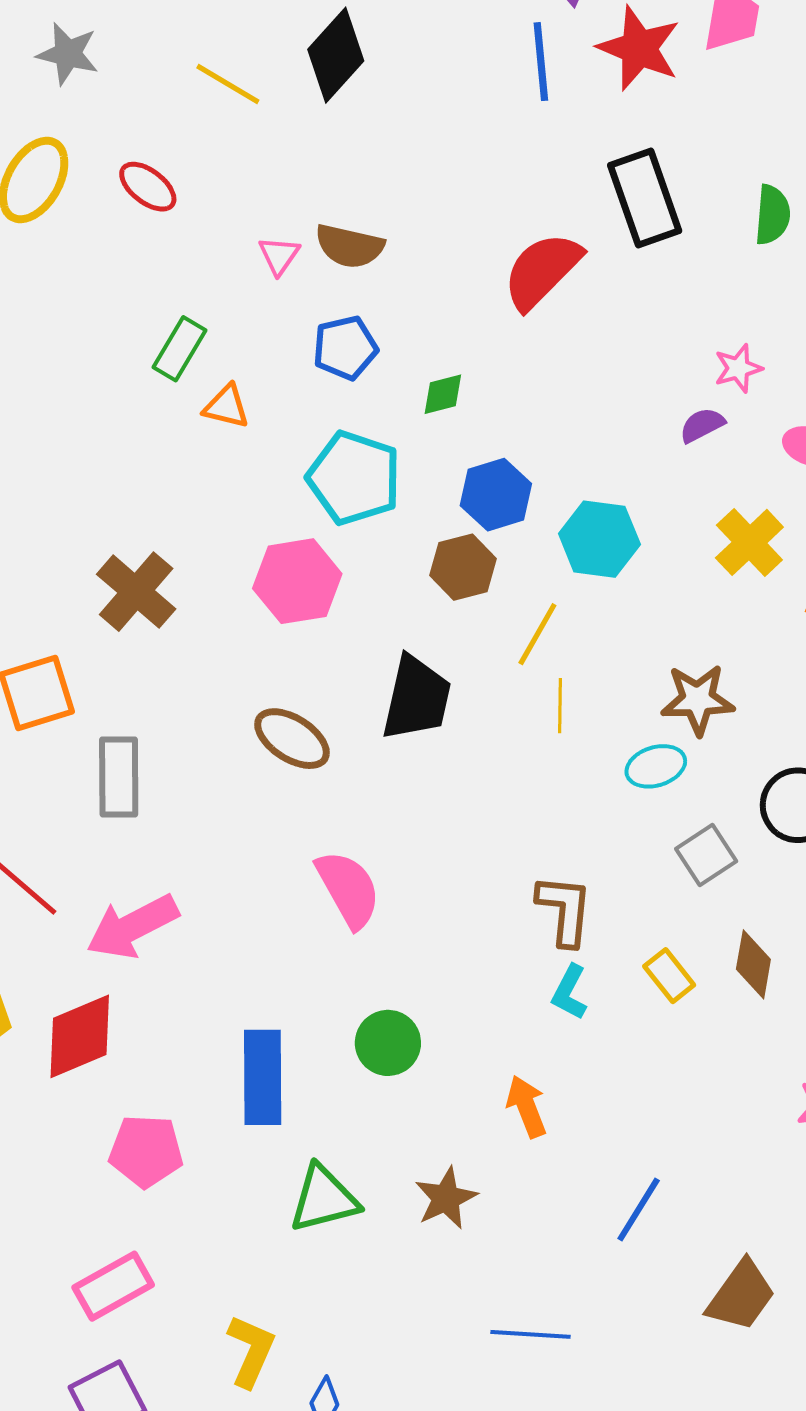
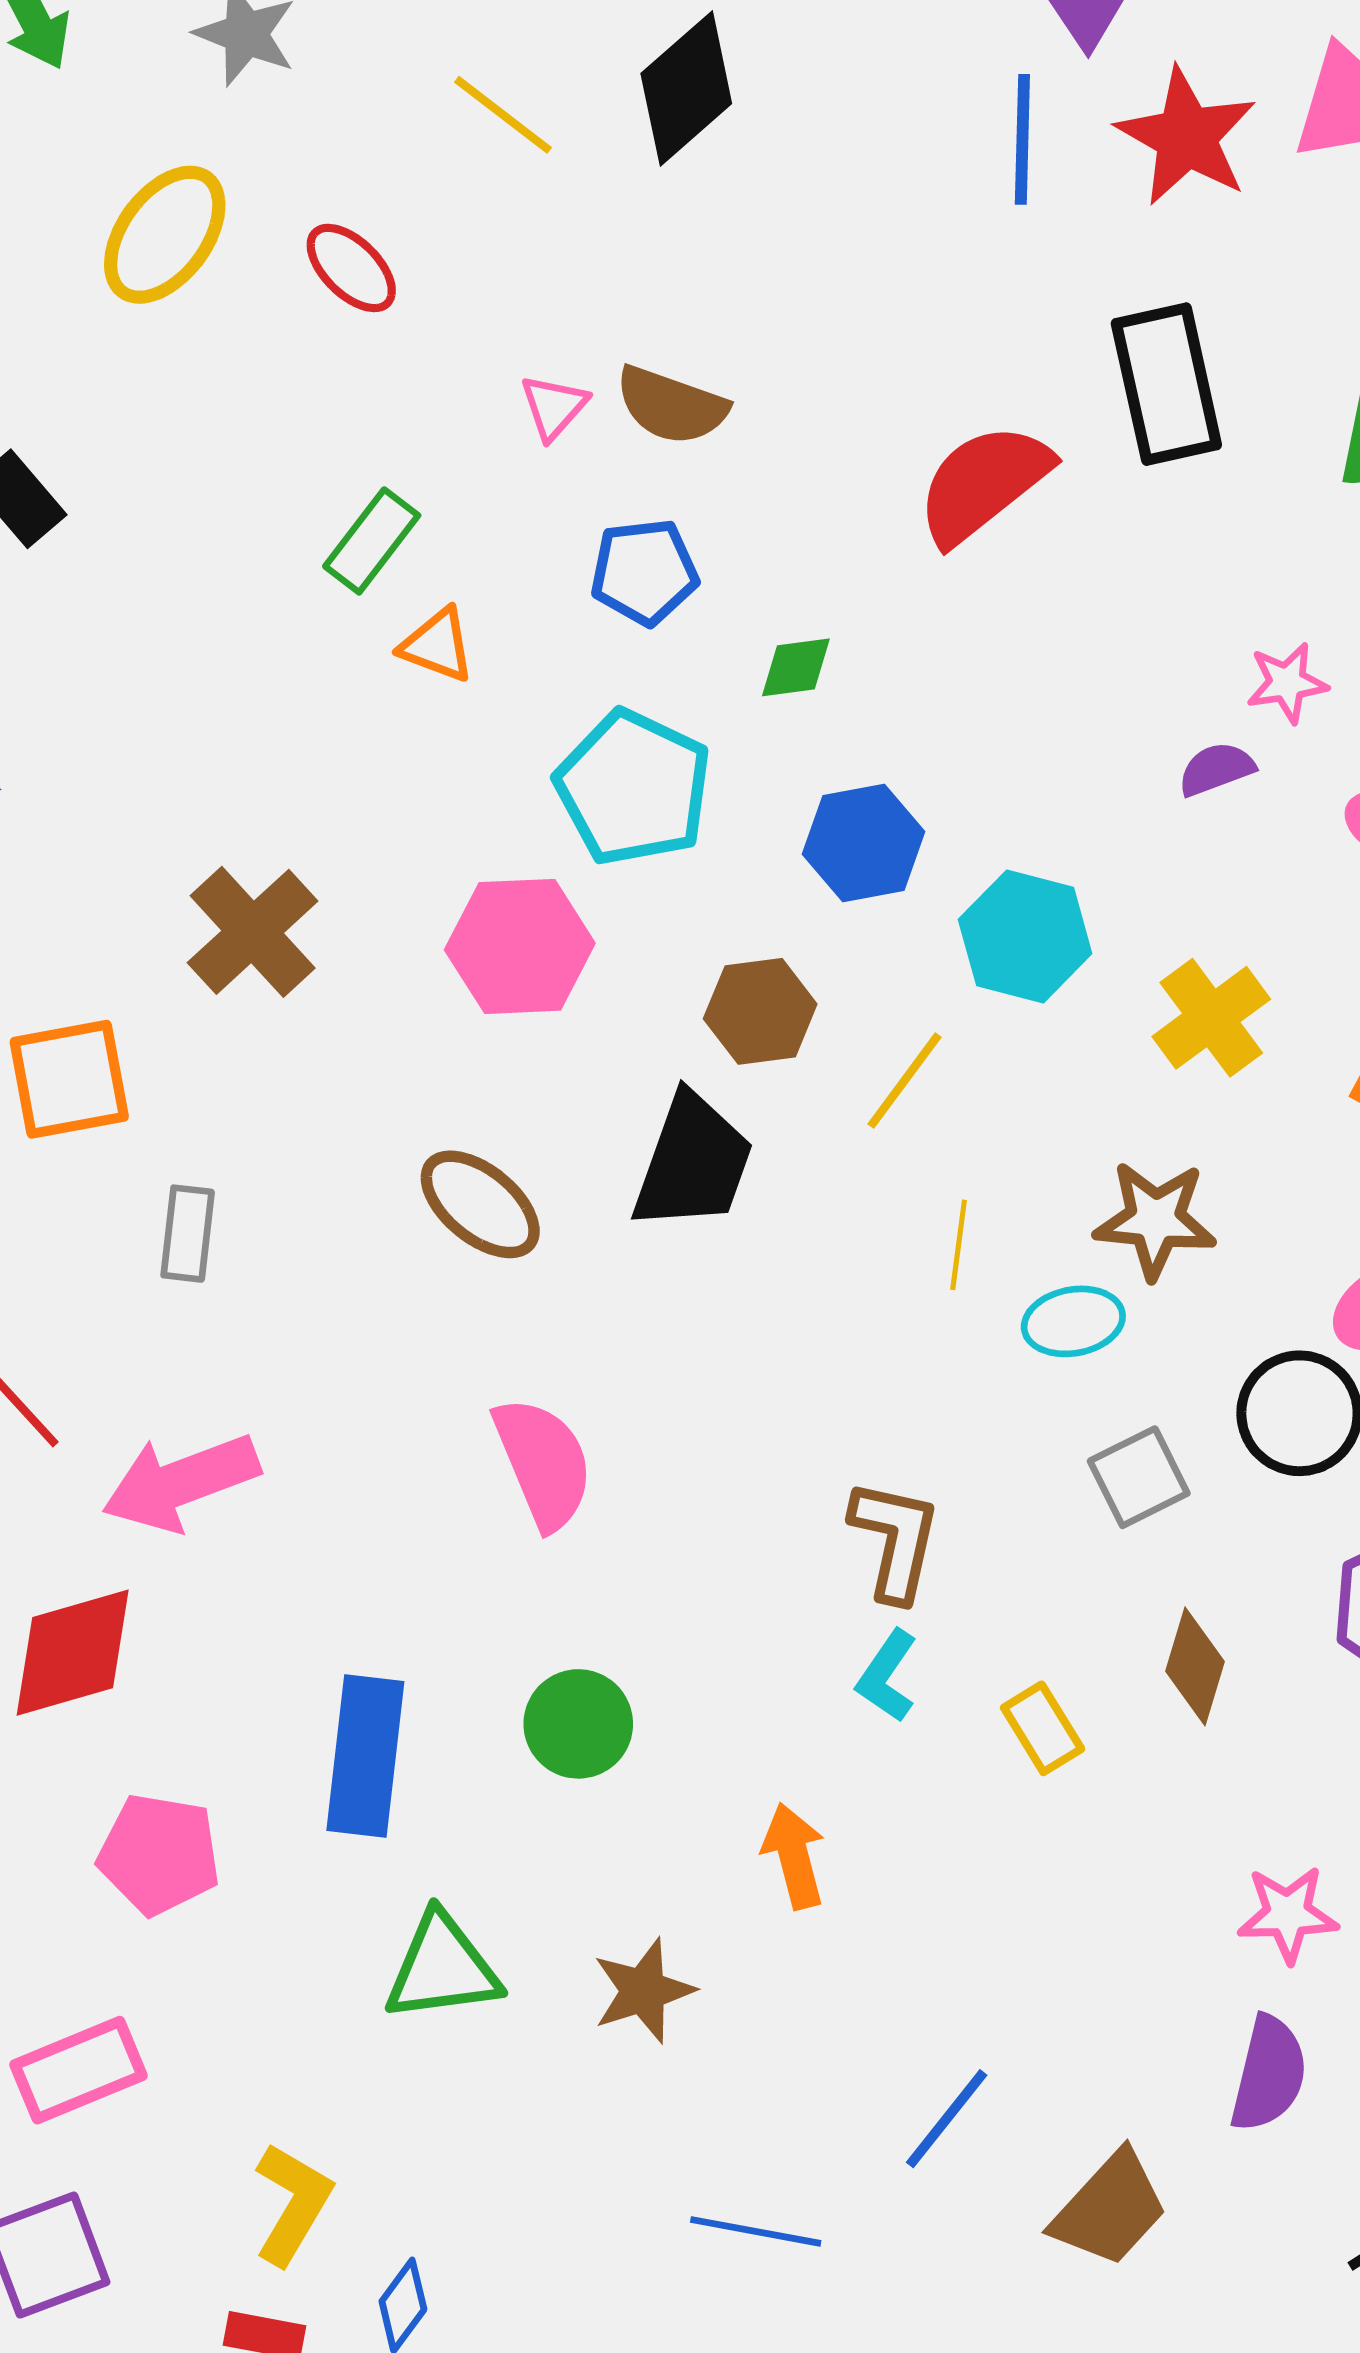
yellow cross: (749, 542) -> (1211, 1018), moved
brown hexagon: (463, 567) -> (760, 1011), moved
yellow line: (560, 706) -> (959, 1245), moved
gray rectangle: (119, 777) -> (188, 1234), size x0.7
yellow rectangle: (669, 976) -> (1043, 1728), moved
blue line: (639, 1209) -> (947, 2119), moved

